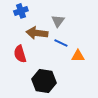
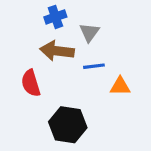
blue cross: (21, 11) -> (55, 17), moved
blue line: (61, 43) -> (94, 66), turned -32

